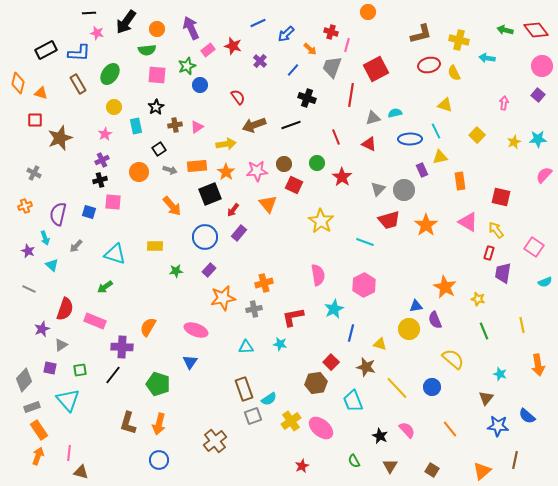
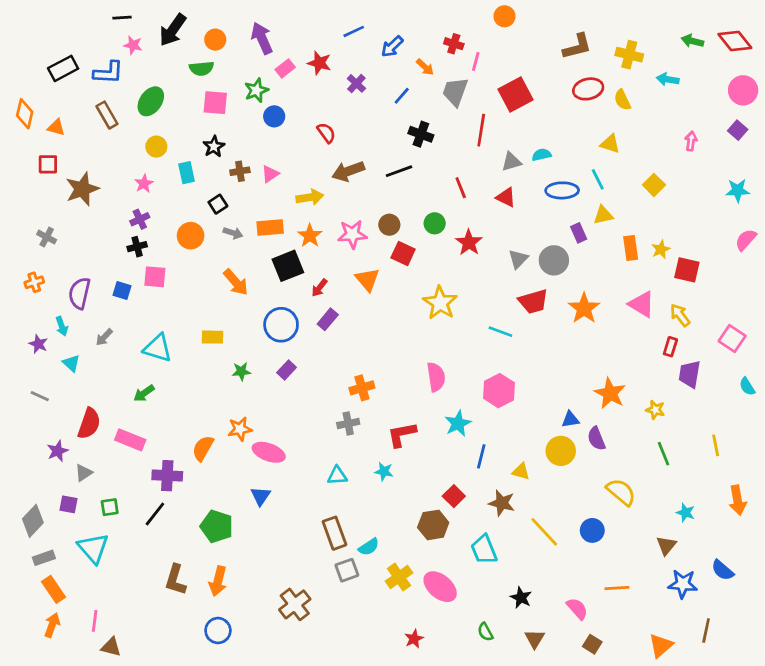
yellow star: (514, 142) -> (661, 249), moved
cyan semicircle: (545, 282) -> (747, 386), turned 80
orange star: (223, 298) -> (240, 429), moved, size x0.7
orange line: (450, 429) -> (617, 588), turned -54
pink semicircle: (407, 430) -> (577, 609), moved

